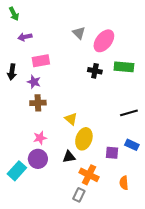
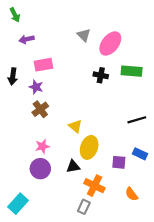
brown cross: (38, 103) -> (40, 109), turned -35
cyan rectangle: (17, 171) -> (18, 204), moved
orange semicircle: (124, 183) -> (132, 194), turned -32

